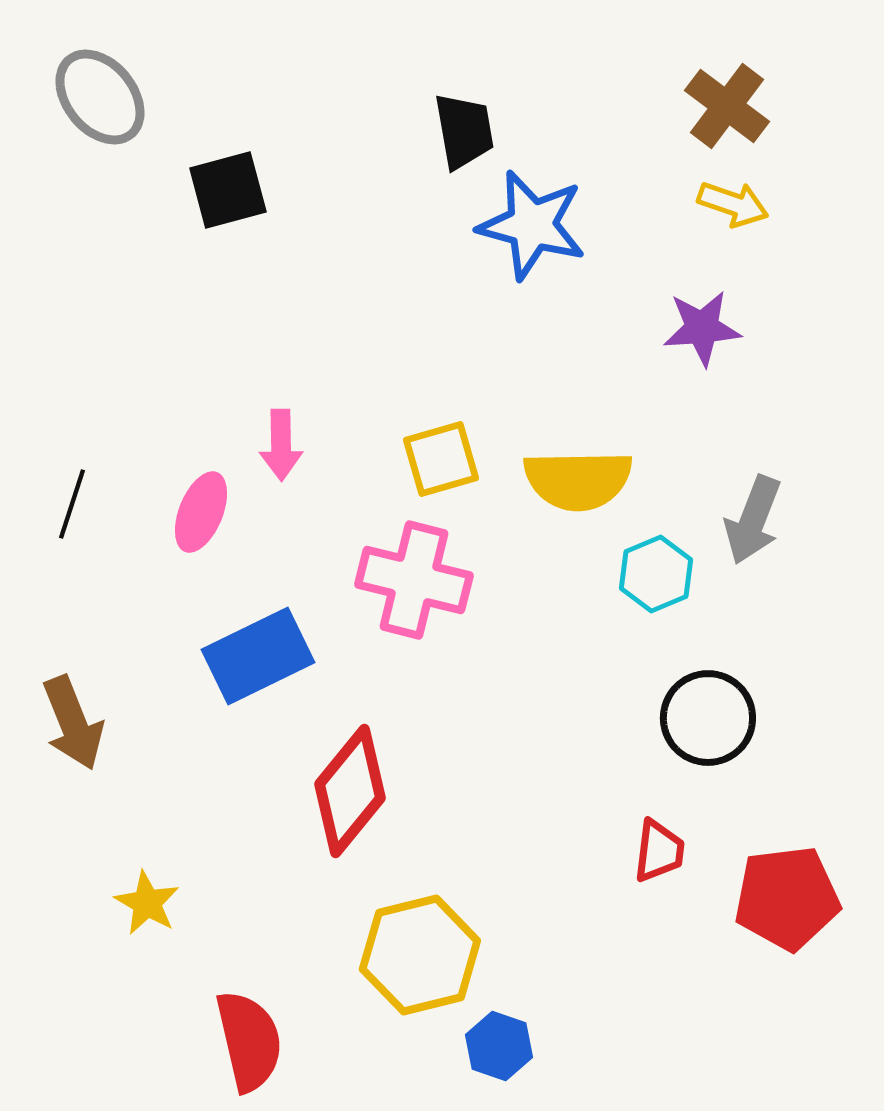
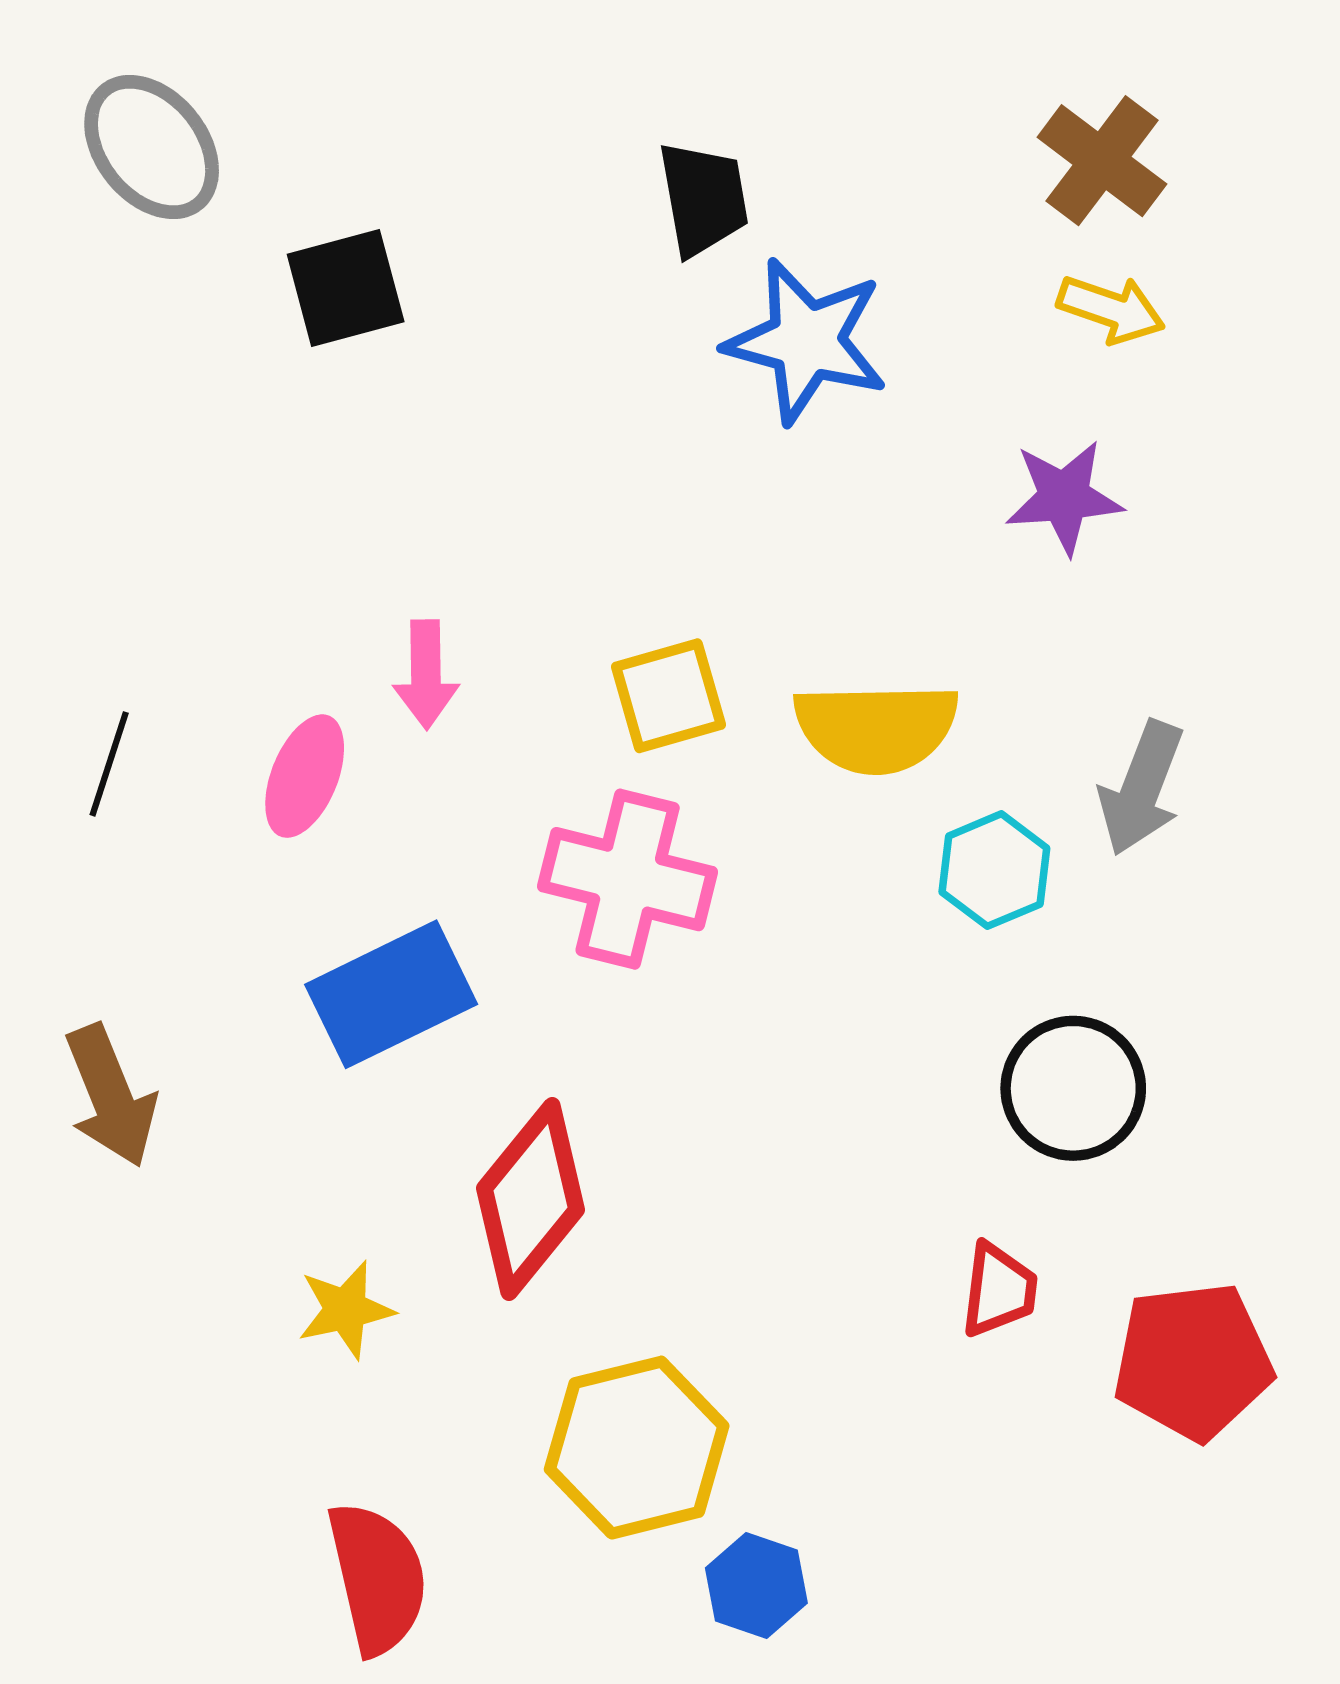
yellow star: (147, 903) -> (346, 1310), moved, turned 30

